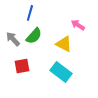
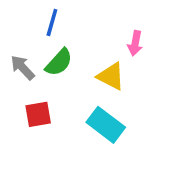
pink arrow: (78, 25) -> (135, 43), turned -112

